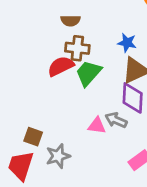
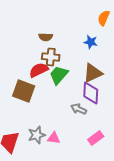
blue star: (127, 43) -> (91, 42), moved
pink triangle: (97, 126) -> (54, 138), moved
brown square: (33, 137) -> (24, 91), moved, size x1.6

